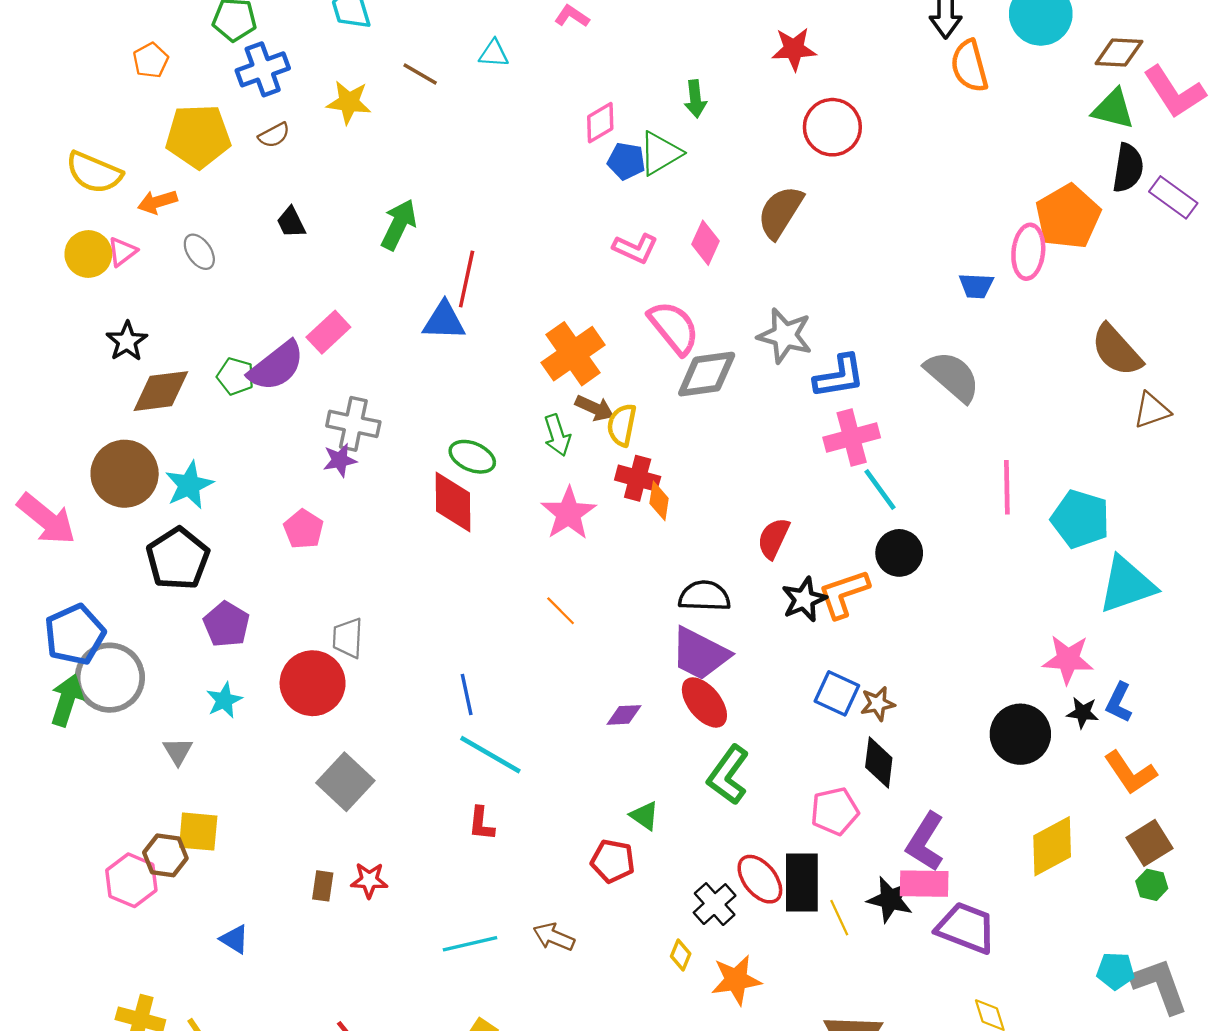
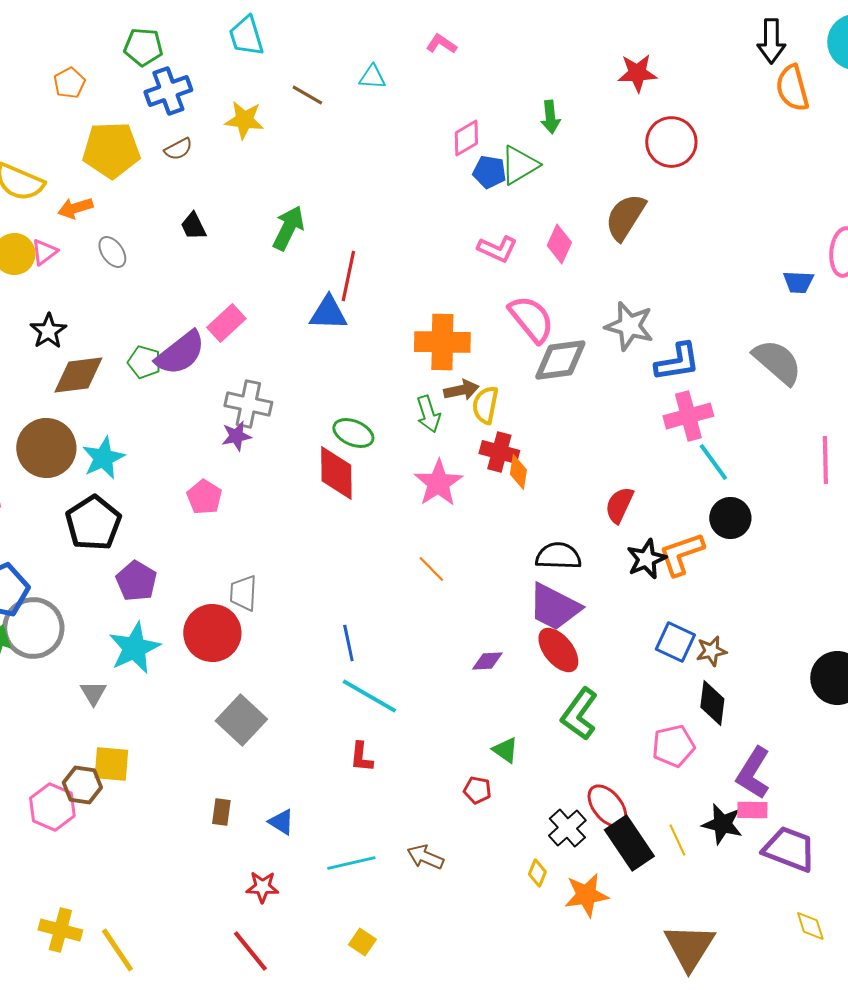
orange cross: (573, 354) -> (442, 342), turned 36
brown arrow: (595, 408) -> (461, 390), turned -36
cyan star: (224, 700) -> (134, 648), size x1.6
red pentagon: (613, 861) -> (477, 790), size x0.7
red star: (369, 880) -> (262, 887), moved
black rectangle: (802, 883) -> (629, 843), moved, turned -34
pink rectangle: (924, 884) -> (752, 810), size x0.7
blue triangle: (234, 939) -> (281, 822), moved

